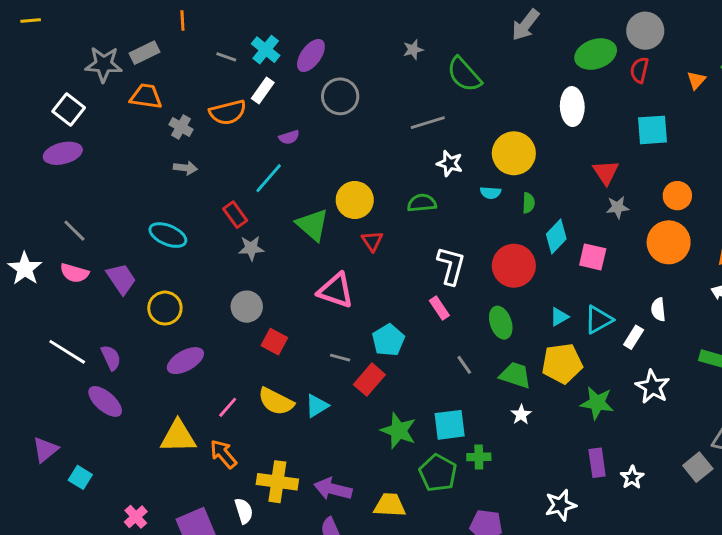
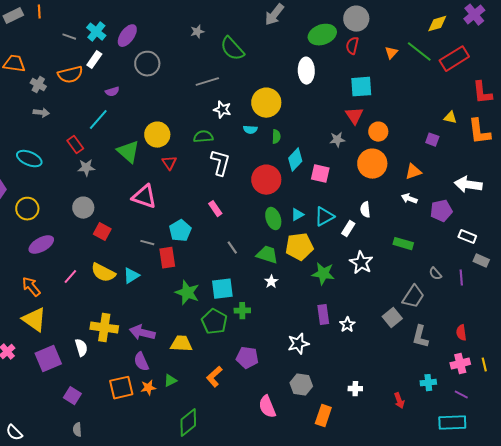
gray rectangle: (145, 53) -> (13, 16), moved
red triangle: (606, 172) -> (354, 116), moved
white L-shape: (451, 266) -> (220, 163), moved
green ellipse: (501, 323) -> (273, 219), moved
red rectangle: (369, 380) -> (167, 258), turned -50
yellow triangle: (178, 436) -> (34, 320), moved, turned 36
orange arrow: (223, 454) -> (31, 287), moved

